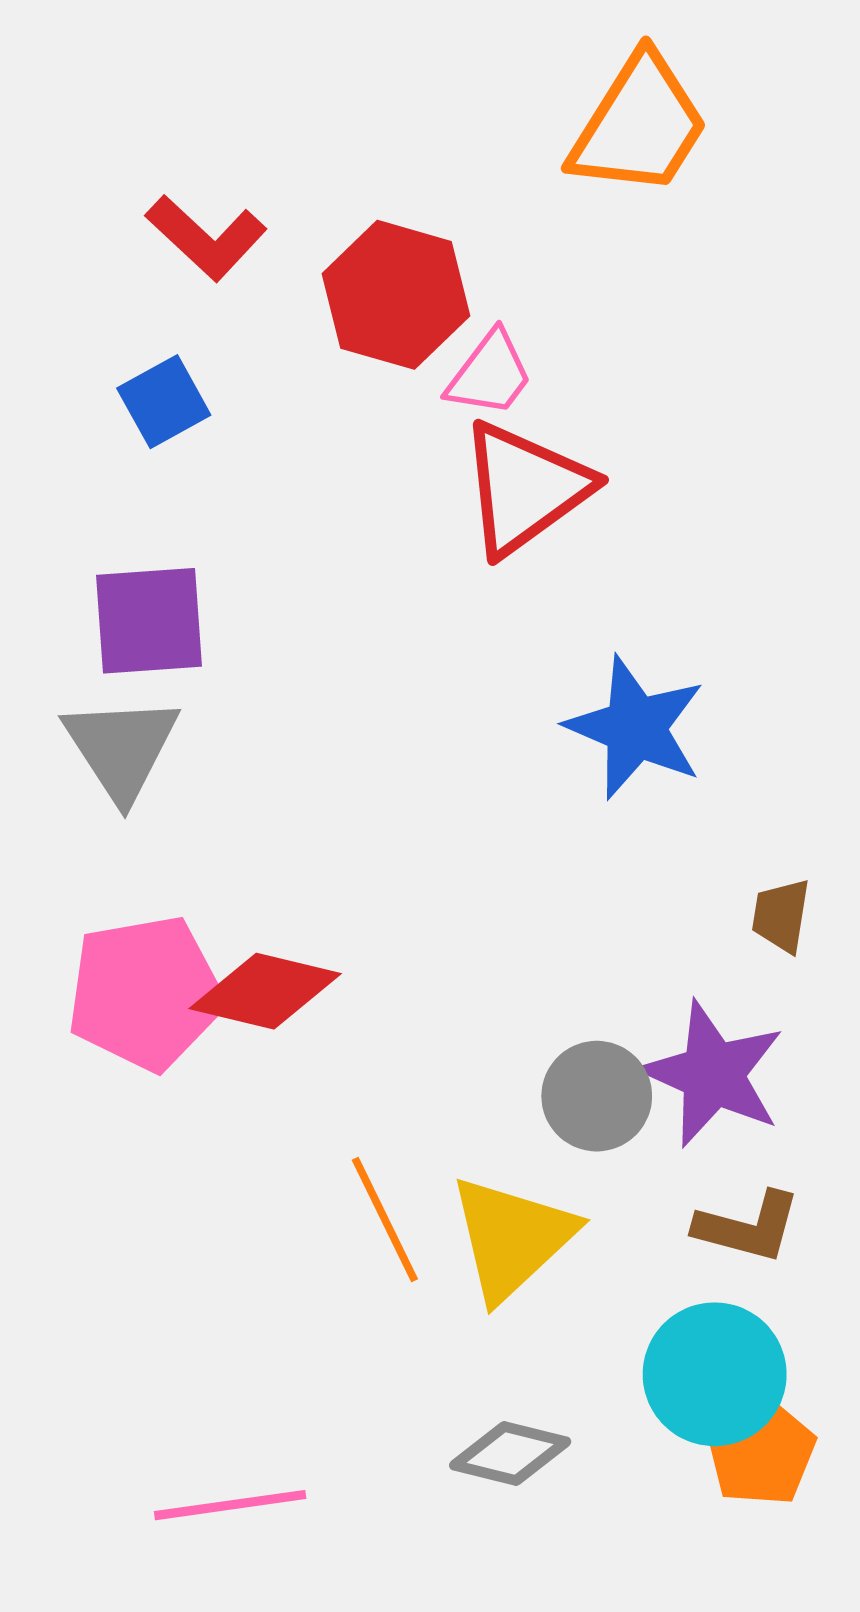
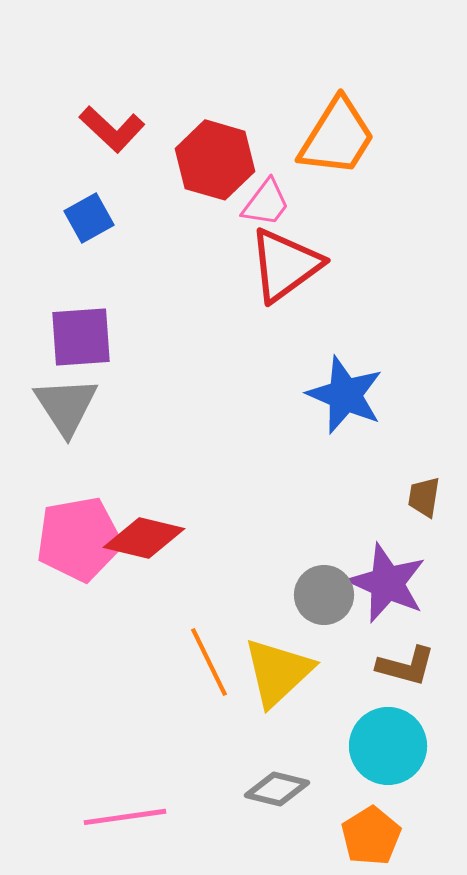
orange trapezoid: (639, 125) -> (337, 137), moved
orange pentagon: (761, 1452) -> (371, 836), moved

